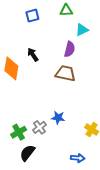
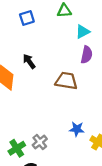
purple semicircle: (70, 49) -> (87, 55), moved
blue star: (58, 118) -> (77, 129), moved

